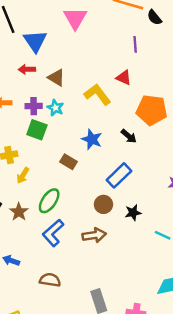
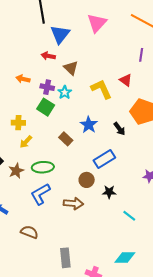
green ellipse: (49, 201) -> (43, 167), turned 40

